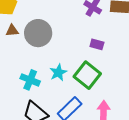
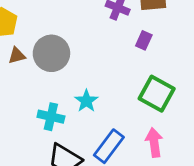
purple rectangle: (97, 44) -> (144, 40), moved, turned -72
green square: (87, 75) -> (157, 94), moved

